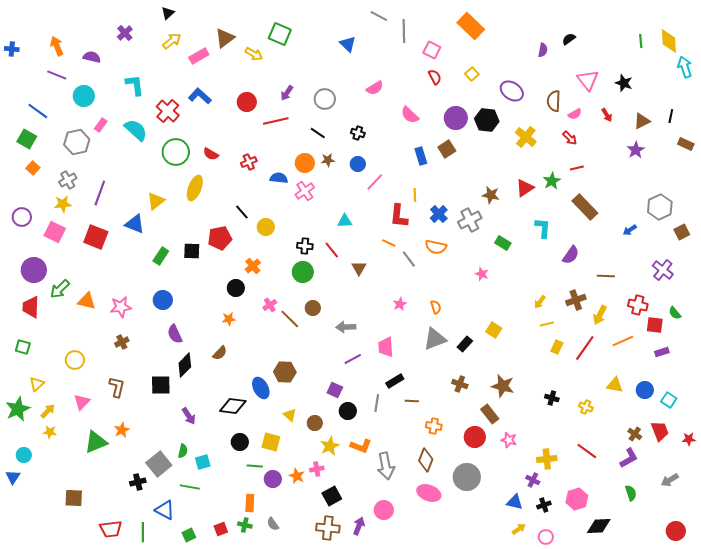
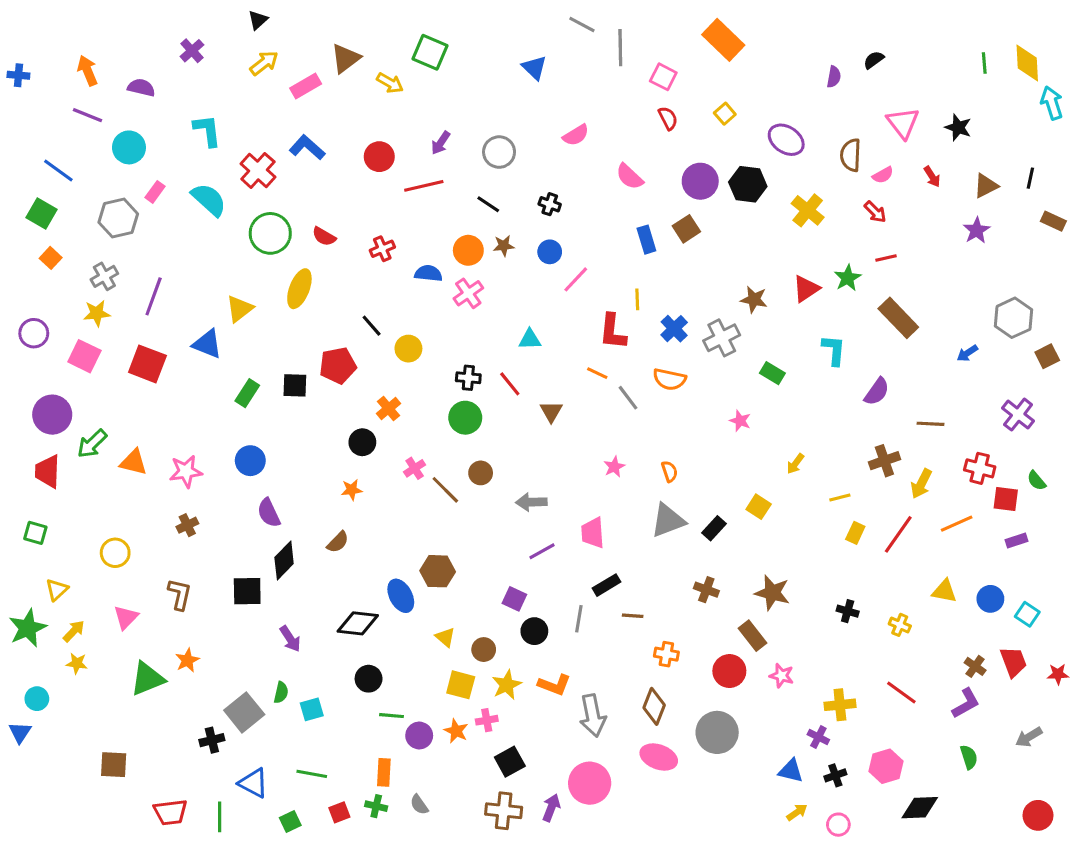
yellow arrow: (540, 302) -> (795, 464), moved
yellow square: (271, 442) -> (461, 685), moved
green line: (190, 487) -> (312, 774), moved
pink circle: (384, 510) -> (590, 783), size x1.4

